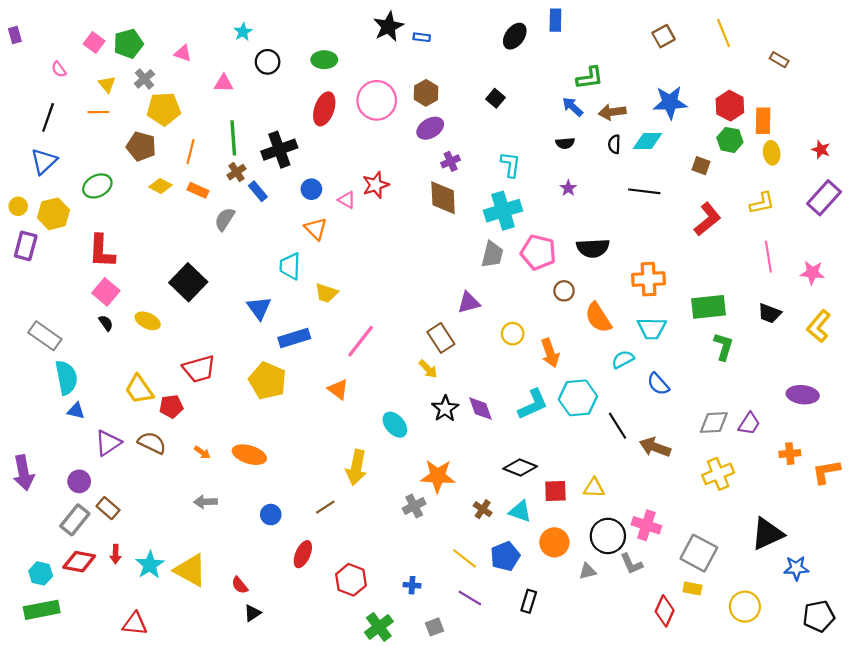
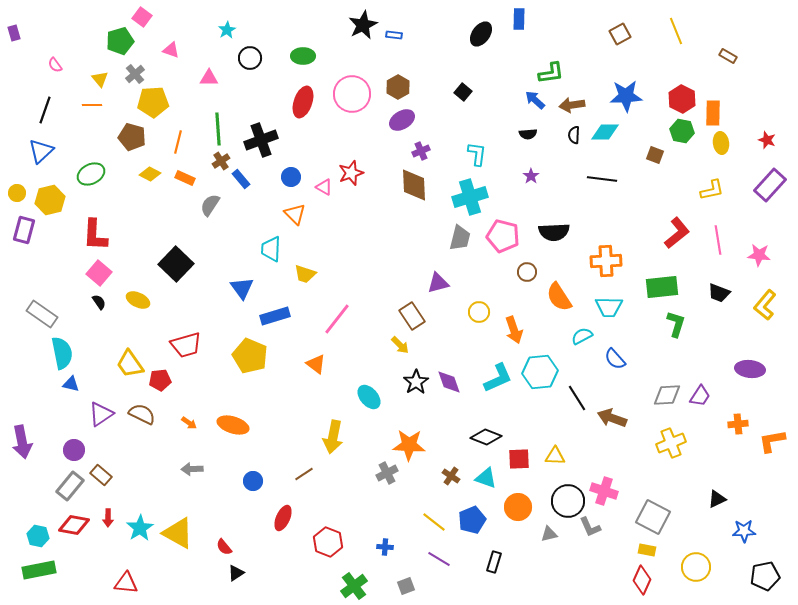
pink square: (94, 43) -> (142, 17), moved
red L-shape: (707, 219) -> (677, 233), moved
black triangle: (767, 534) -> (717, 499), size x0.6
red diamond: (665, 611) -> (642, 580), moved

